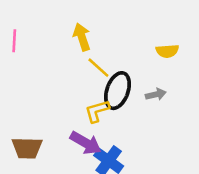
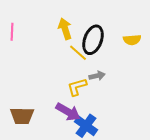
black ellipse: (118, 91) -> (93, 40), moved
gray arrow: (156, 94) -> (97, 76), moved

